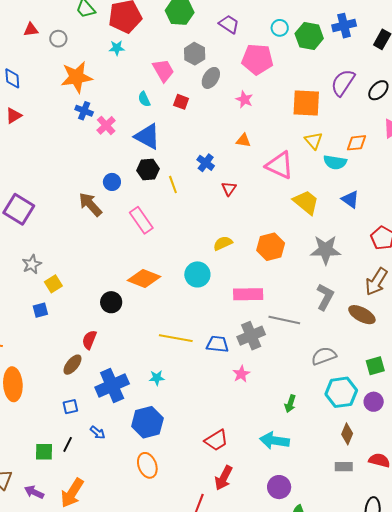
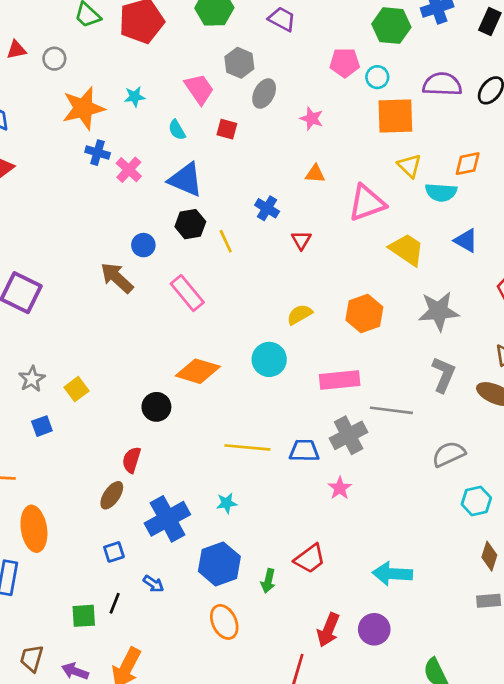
cyan circle: (280, 28) -> (377, 77), moved
cyan star: (117, 48) -> (135, 97), moved
pink pentagon: (257, 59) -> (345, 63), moved, size x0.7
purple semicircle: (343, 83) -> (442, 84), turned 64
pink triangle: (280, 165) -> (367, 203), turned -40
gray star: (32, 264) -> (32, 379), moved
blue square: (40, 310) -> (42, 426), moved
cyan hexagon: (341, 392) -> (476, 501), size x0.7
green arrow: (290, 404) -> (268, 581), moved
red trapezoid: (216, 440) -> (310, 559), moved
purple circle: (279, 487) -> (374, 629), moved

